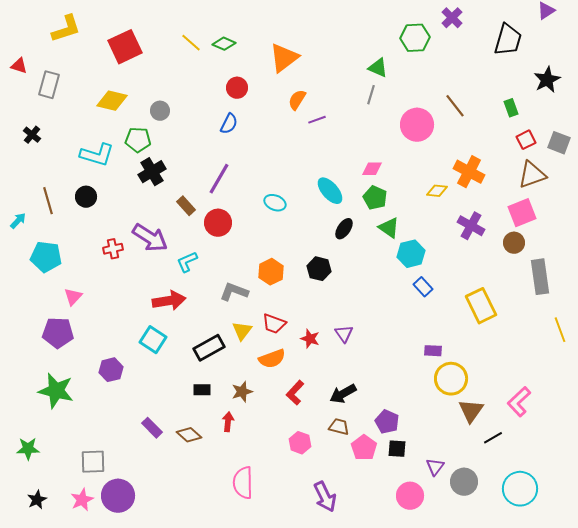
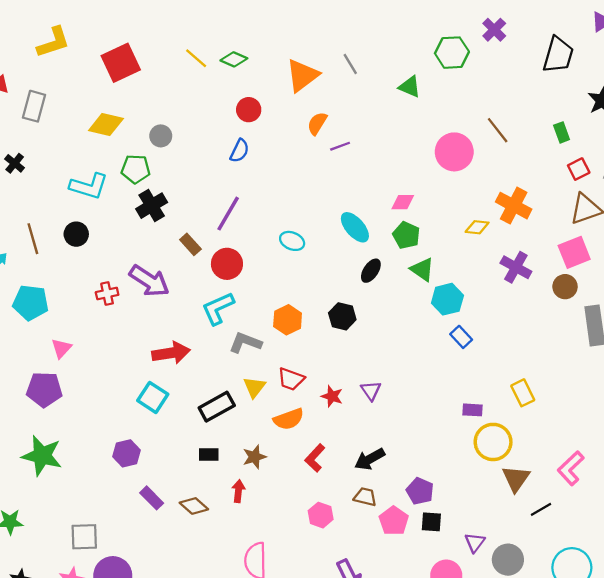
gray line: (371, 95) -> (350, 64), moved, turned -48
cyan L-shape: (187, 262) -> (218, 308), moved, size x1.4
yellow rectangle: (481, 306) -> (523, 393), moved, size x0.7
purple hexagon: (111, 370) -> (126, 453), moved

